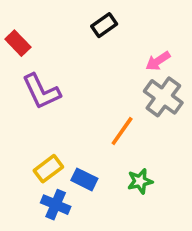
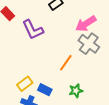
pink arrow: (158, 61) -> (86, 24), size x1.5
purple L-shape: (41, 92) -> (33, 30), moved

